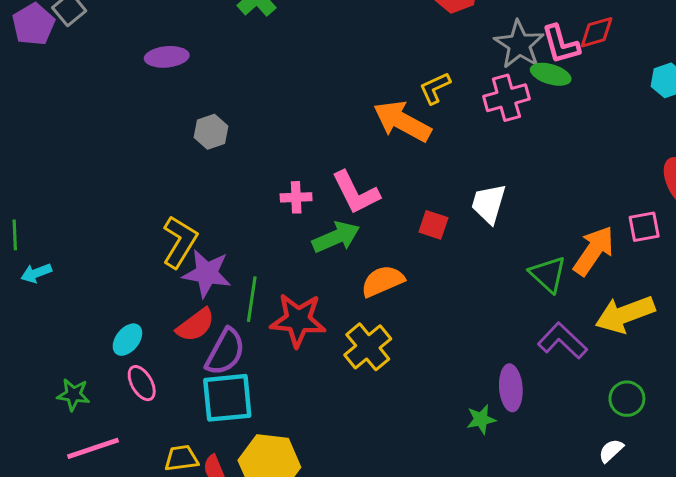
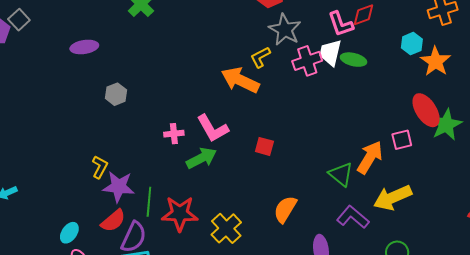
gray star: (519, 44) -> (285, 30), moved
green ellipse: (551, 74) -> (353, 60), moved
white trapezoid: (489, 204) -> (330, 53), moved
yellow L-shape: (180, 242) -> (100, 167), size x0.7
orange semicircle: (383, 281) -> (285, 209), moved, turned -32

